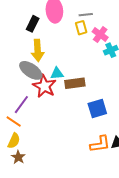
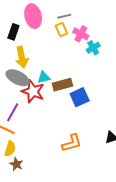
blue square: (97, 109) -> (80, 97), moved
orange L-shape: (100, 144) -> (72, 143), moved

